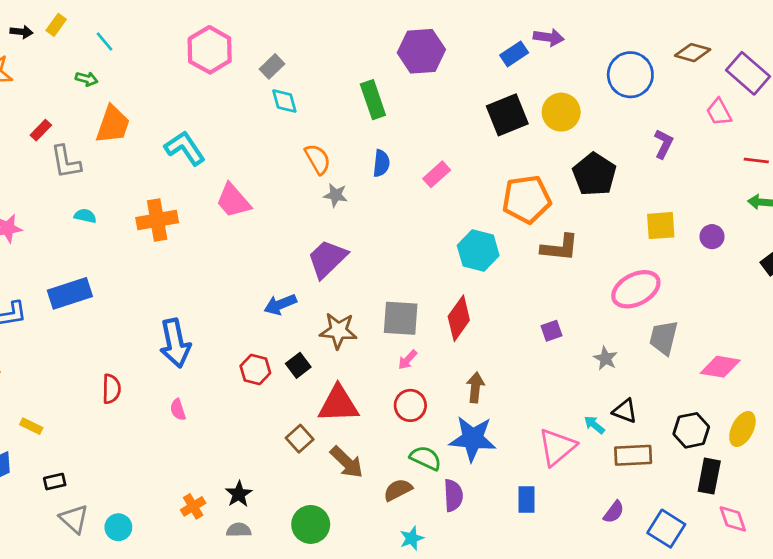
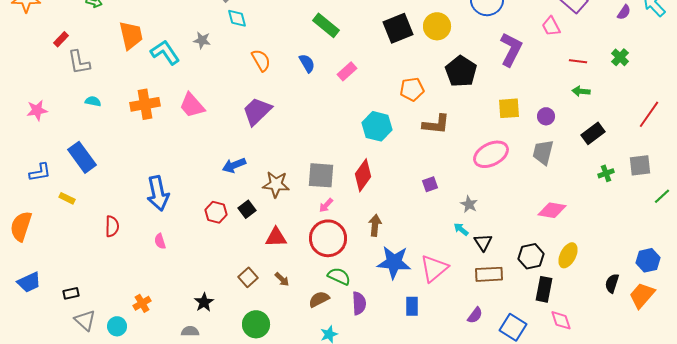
green rectangle: (373, 100) -> (326, 25), moved, turned -32
orange trapezoid: (113, 125) -> (131, 35), moved, turned -32
purple L-shape: (664, 144) -> (511, 49), size x1.6
blue semicircle: (381, 163) -> (307, 63), turned -36
gray star: (336, 195) -> (202, 40), moved
orange pentagon: (527, 199) -> (412, 89), size x0.7
pink trapezoid: (233, 201) -> (192, 105), moved
purple trapezoid: (327, 259) -> (257, 111), moved
blue rectangle: (70, 293) -> (82, 157), turned 72
gray trapezoid: (664, 338) -> (543, 152), moved
red triangle: (338, 404) -> (276, 237), size x0.7
red circle: (410, 405) -> (328, 238), size x1.6
black triangle: (625, 411) -> (483, 242), turned 36
cyan arrow: (594, 425) -> (461, 229), moved
yellow rectangle: (31, 426) -> (67, 198), moved
brown square: (300, 439) -> (248, 277), moved
blue star: (473, 439) -> (394, 262), moved
brown arrow: (347, 462) -> (282, 279), size x0.6
orange cross: (193, 506) -> (142, 303), moved
gray semicircle: (239, 530) -> (190, 331), moved

